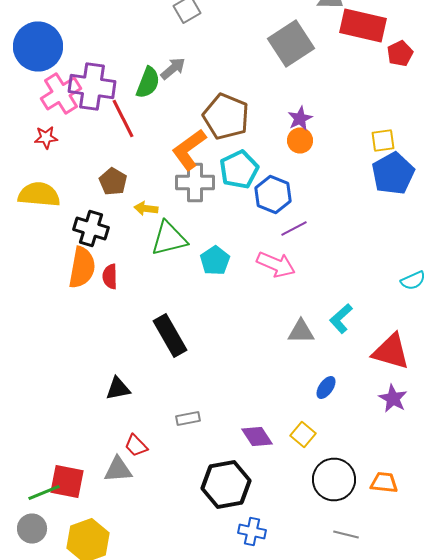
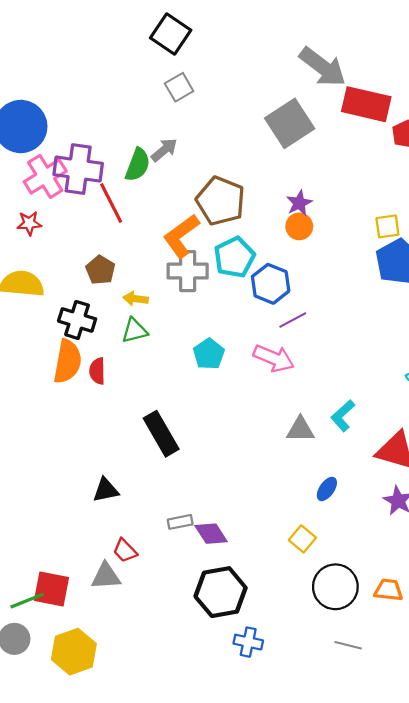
green triangle: (169, 238) -> (134, 331), moved, size x0.7
purple diamond: (257, 436) -> (211, 534), moved

